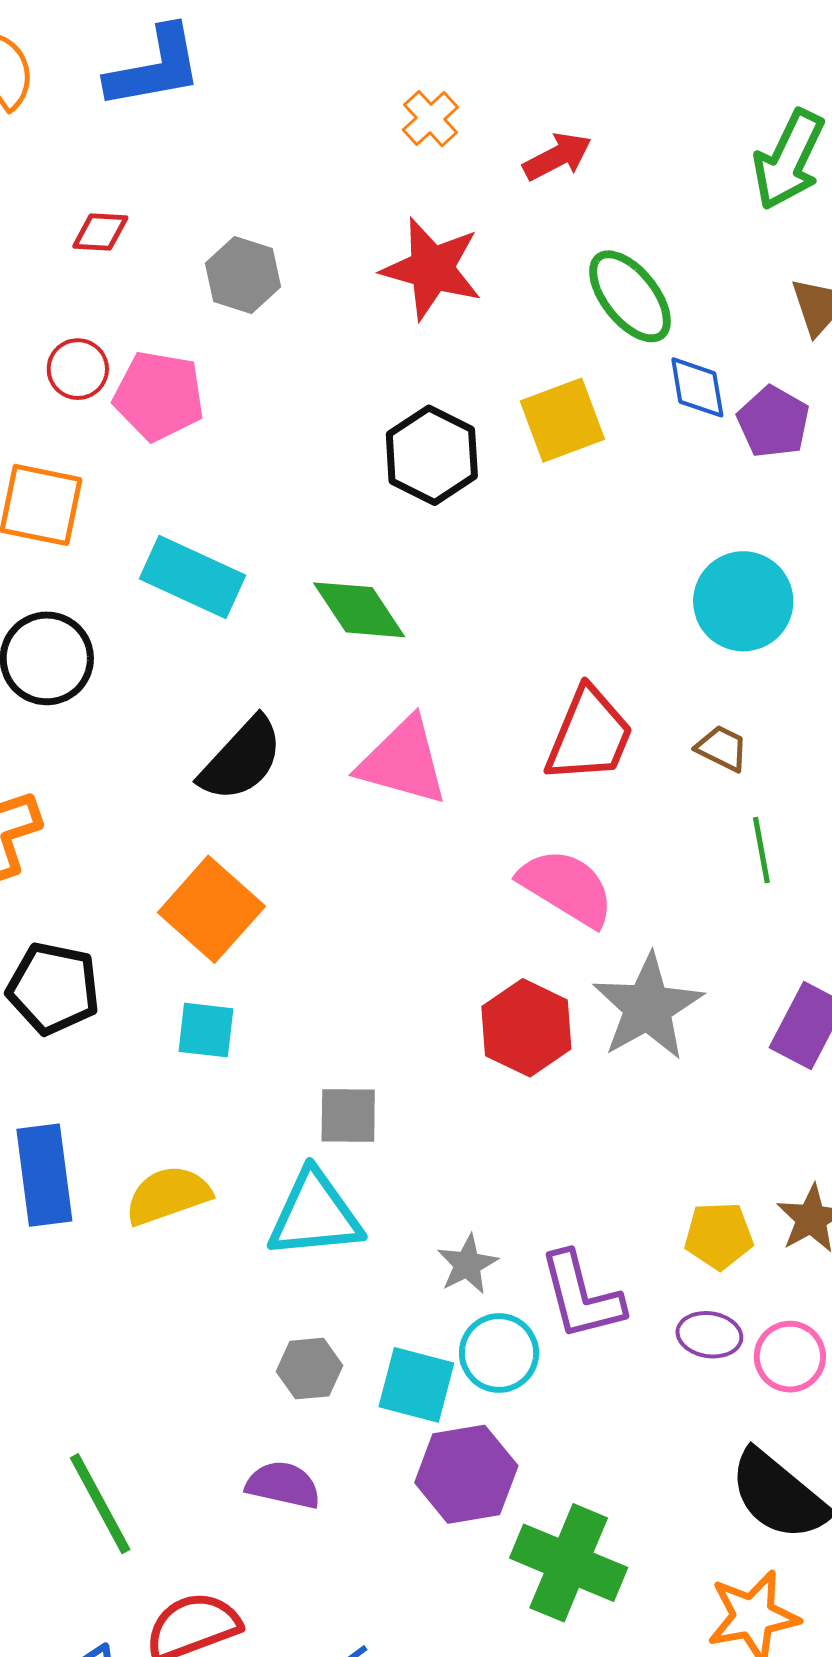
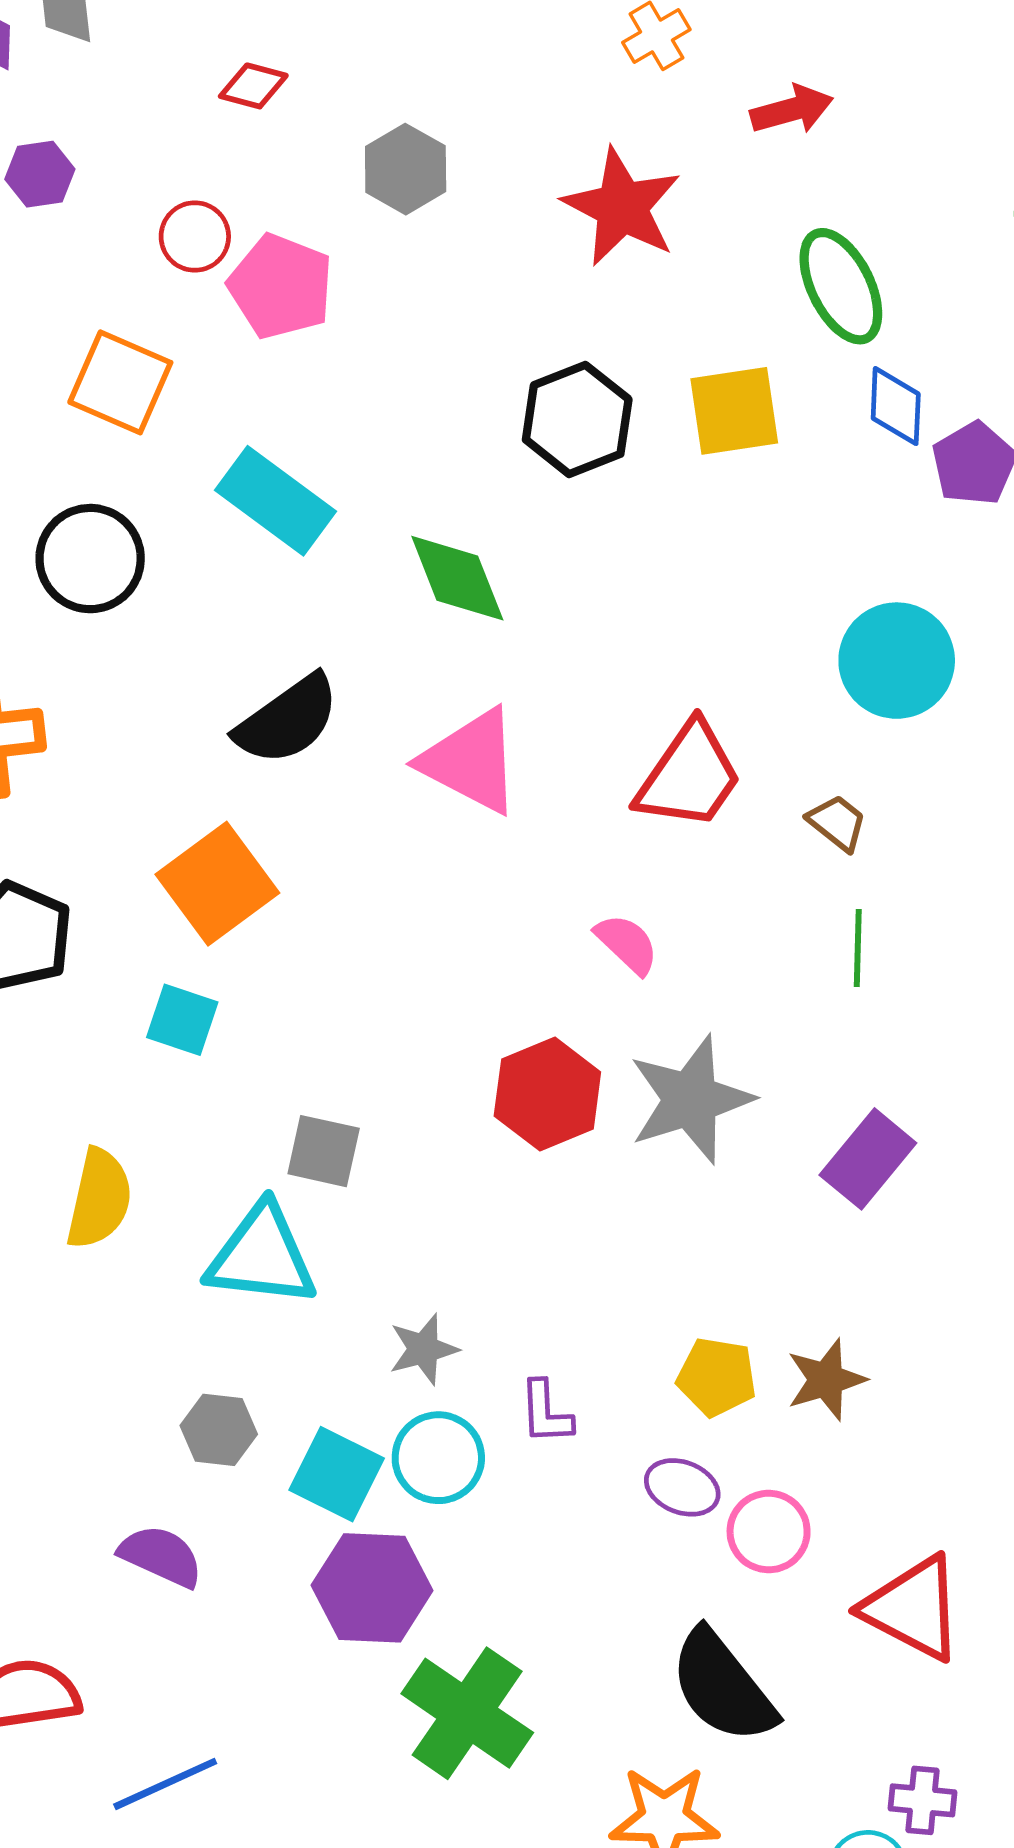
pink semicircle: (567, 887) -> (627, 944), size x0.6
yellow semicircle: (168, 1195) -> (99, 1199), turned 110
purple L-shape: (581, 1296) -> (546, 1412), size x0.6

